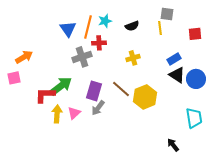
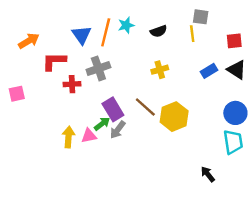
red cross: (99, 43) -> (72, 84), moved
orange arrow: (24, 57) -> (29, 41), moved
black triangle: (177, 75) -> (237, 70), moved
blue circle: (196, 79) -> (235, 113), moved
green arrow: (61, 86) -> (102, 124), moved, size x0.6
purple rectangle: (94, 91) -> (113, 109), turned -48
red L-shape: (45, 95) -> (54, 61), moved
pink triangle: (74, 113) -> (89, 136), turned 32

